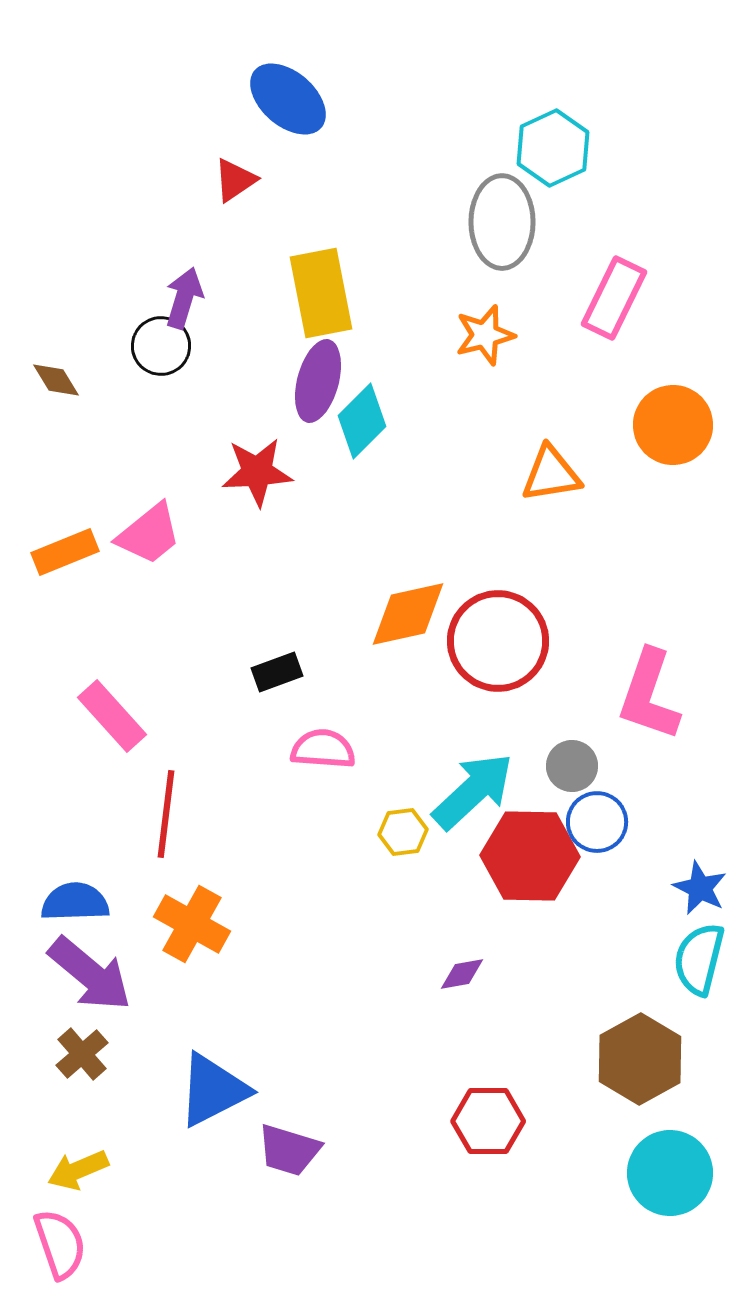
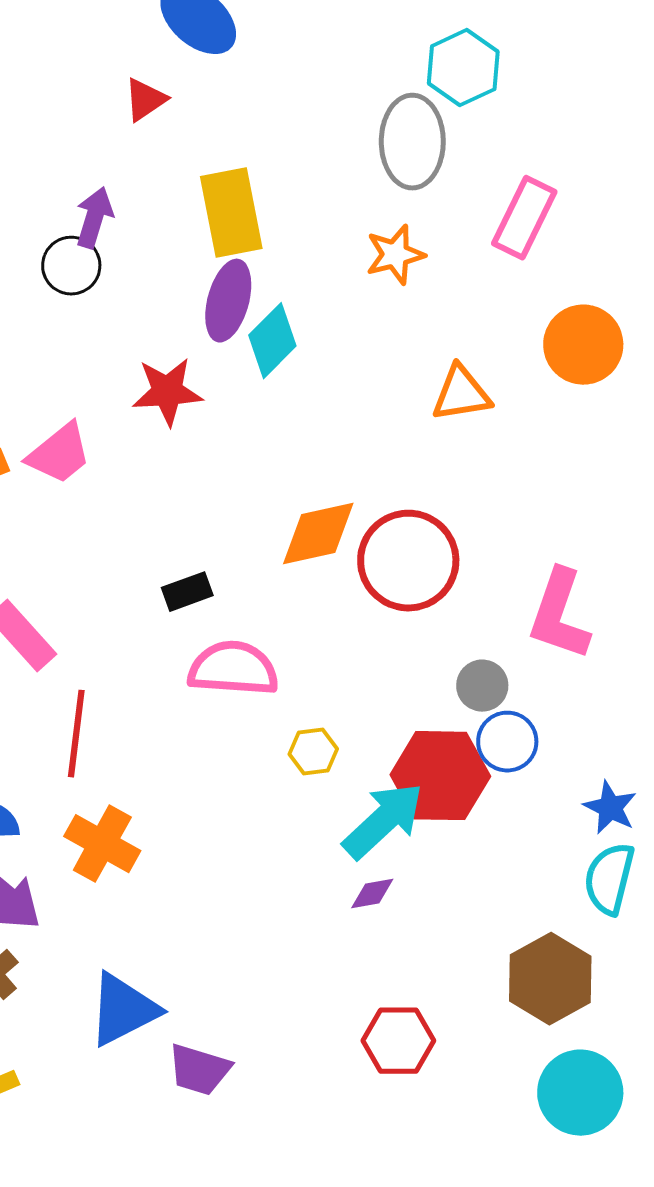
pink semicircle: (323, 749) -> (233, 669), size x1.4
cyan arrow: (473, 791) -> (383, 821), moved

